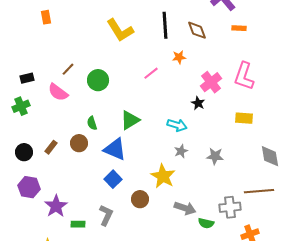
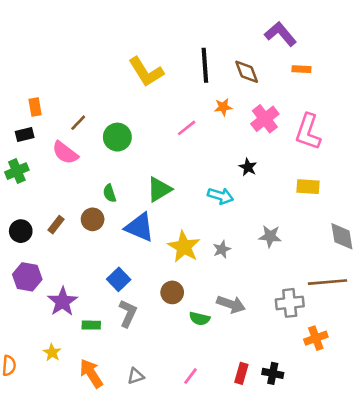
orange rectangle: (46, 17) -> (35, 107), moved
pink cross: (211, 82) -> (265, 119), moved
gray star: (181, 151) -> (222, 249), moved
yellow star: (163, 176) -> (184, 247), moved
blue square: (113, 179) -> (119, 279), moved
green semicircle: (206, 223) -> (200, 319), moved

